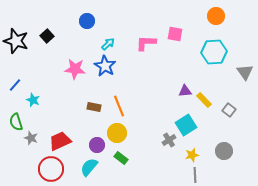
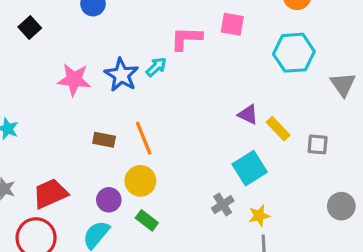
cyan arrow: (108, 44) -> (156, 67), moved
purple triangle: (185, 91) -> (248, 114), turned 32
gray square: (229, 110) -> (318, 144), turned -32
gray cross: (169, 140) -> (223, 205), moved
gray circle: (224, 151) -> (341, 206), moved

